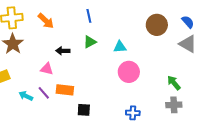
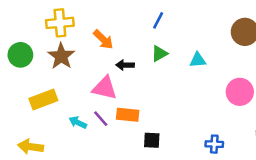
blue line: (89, 16) -> (158, 20), turned 40
orange arrow: (46, 21) -> (103, 40), moved
pink triangle: (47, 69) -> (105, 88), size x1.5
pink circle: (129, 72) -> (240, 92), moved

